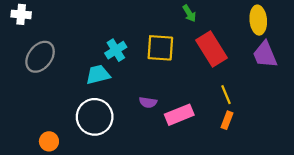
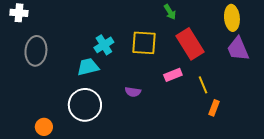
gray ellipse: (40, 57) -> (36, 51), turned -32
pink rectangle: (179, 115) -> (173, 75), moved, size x0.7
orange rectangle: (227, 120) -> (214, 108), moved

